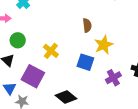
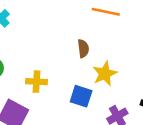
yellow cross: (51, 51) -> (37, 82), turned -35

